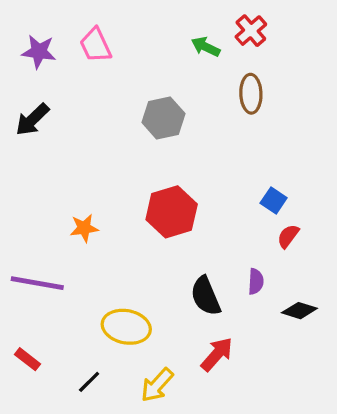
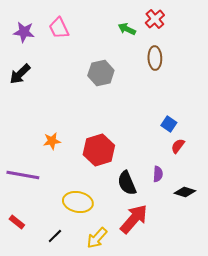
red hexagon: (172, 212) -> (99, 150), moved
red arrow: (217, 354) -> (134, 219), size x1.4

